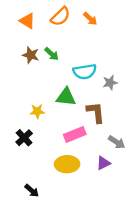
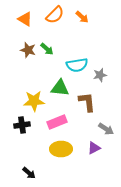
yellow star: (37, 111) -> (34, 101), size x1.5
pink rectangle: (75, 134) -> (57, 122), moved
black cross: (24, 138) -> (22, 125), turned 35

